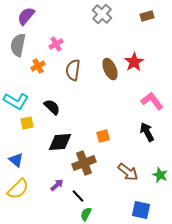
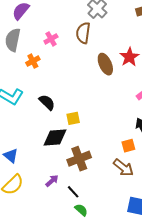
brown semicircle: (73, 70) -> (83, 33), moved
yellow square: (27, 123) -> (73, 118), moved
orange square: (103, 136) -> (128, 146), moved
green semicircle: (86, 214) -> (81, 210), turned 104

